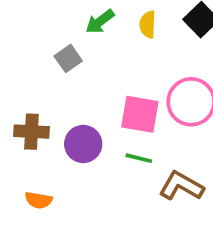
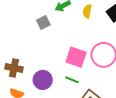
brown cross: (31, 132) -> (14, 68), moved
purple circle: (83, 144) -> (43, 80), moved

